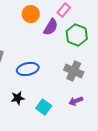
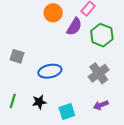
gray cross: (74, 71) -> (99, 73), turned 30
cyan square: (44, 107) -> (67, 111), turned 35

